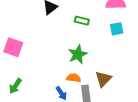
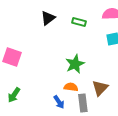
green rectangle: (82, 21) -> (79, 22), moved

